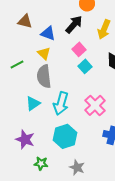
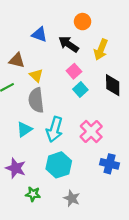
brown triangle: (25, 21) -> (17, 60), moved
black arrow: (74, 24) -> (69, 44), turned -96
blue triangle: (48, 33) -> (39, 34), moved

